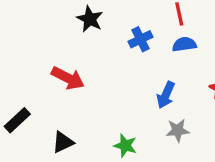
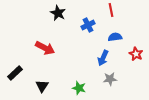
blue semicircle: (184, 44) -> (115, 37), moved
black triangle: (63, 142) -> (42, 86), turned -32

